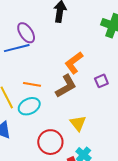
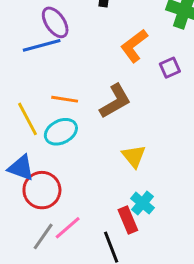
orange L-shape: (74, 63) -> (134, 46), moved
purple square: (101, 81) -> (170, 68), moved
red circle: (50, 142) -> (42, 190), moved

